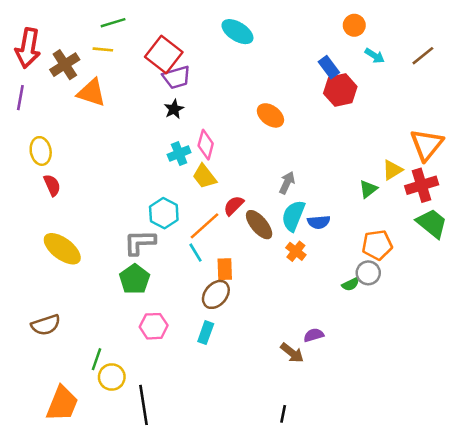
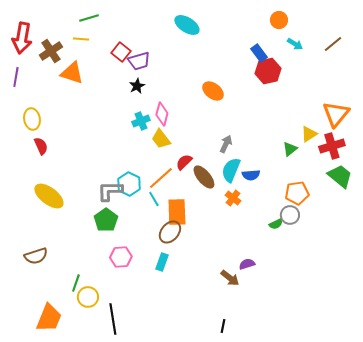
red square: (164, 54) -> (121, 52), moved, size x0.7
cyan hexagon: (164, 213) -> (129, 184), moved
orange rectangle: (225, 269) -> (177, 212), size x1.5

